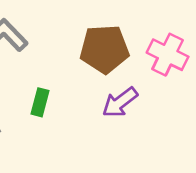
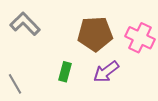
green rectangle: (40, 102) -> (65, 72), moved

